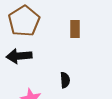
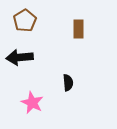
brown pentagon: (24, 21) -> (25, 21), size x0.7

